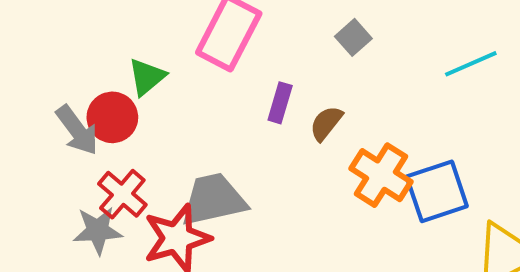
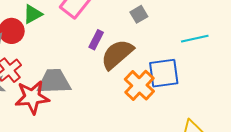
brown semicircle: (326, 123) -> (117, 54), size x1.8
blue square: (437, 191) -> (164, 73), moved

